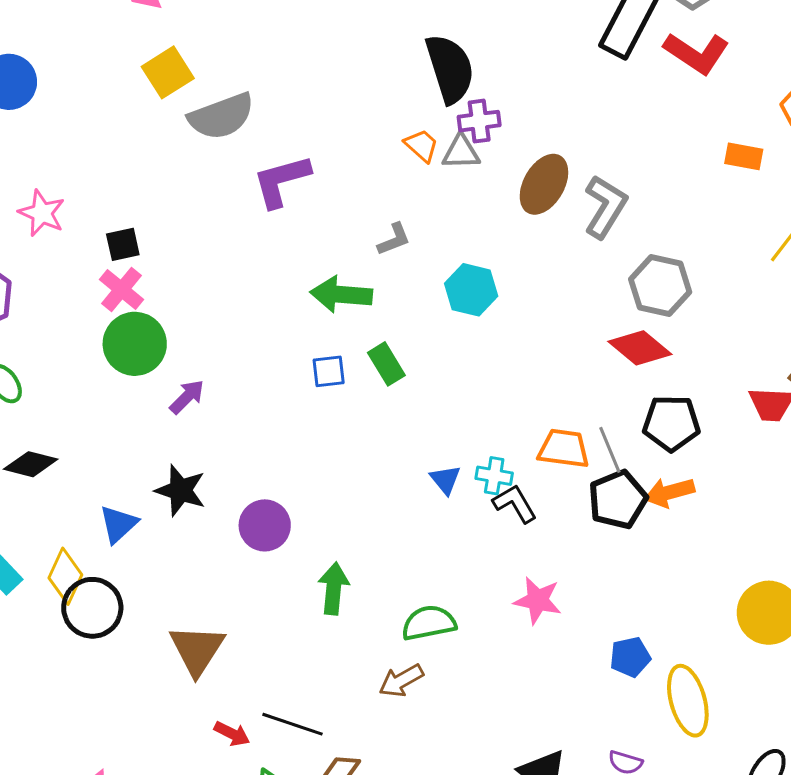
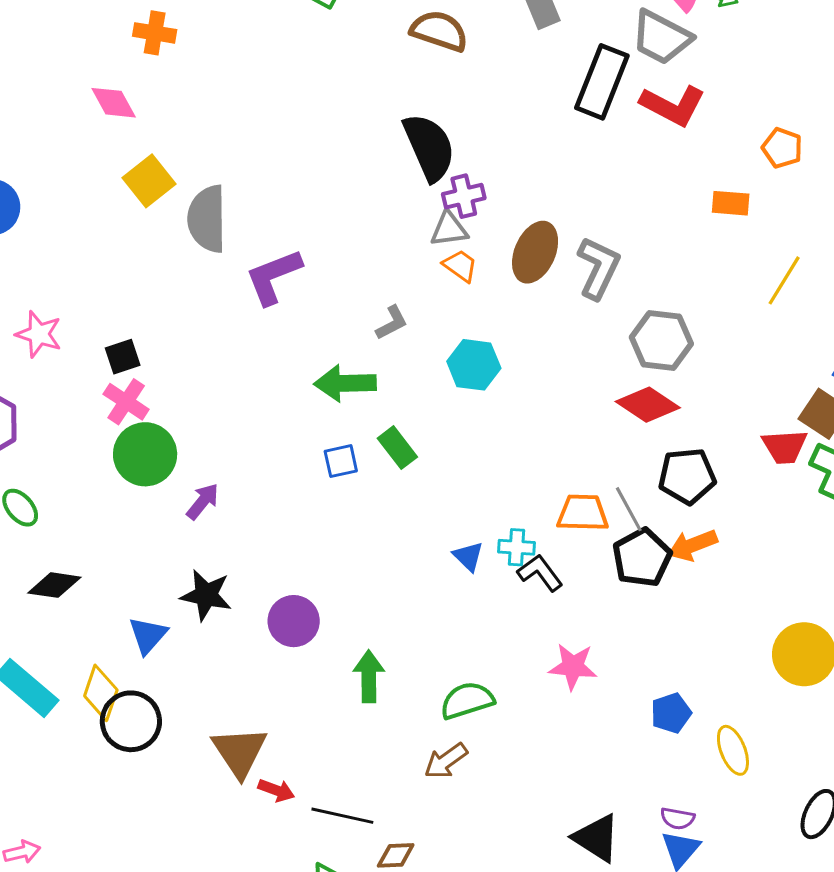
gray semicircle: (221, 116) -> (207, 219), turned 116
orange trapezoid: (421, 145) -> (460, 266), moved
yellow ellipse: (688, 701) -> (733, 750), size x0.7
red arrow: (232, 734) -> (276, 790), moved

